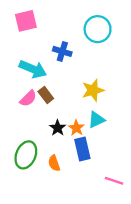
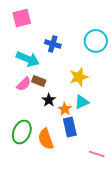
cyan circle: (98, 29) -> (96, 41), moved
brown rectangle: (46, 95) -> (39, 81), turned -32
black star: (58, 128) -> (49, 100), moved
orange semicircle: (54, 163) -> (46, 139), size x1.5

